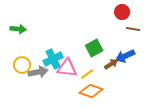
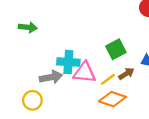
cyan cross: (53, 59) -> (68, 62), turned 30
brown arrow: (111, 64) -> (126, 74), moved
yellow circle: (22, 65) -> (32, 100), moved

